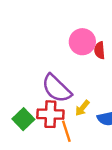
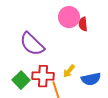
purple semicircle: (57, 88) -> (32, 44), moved

